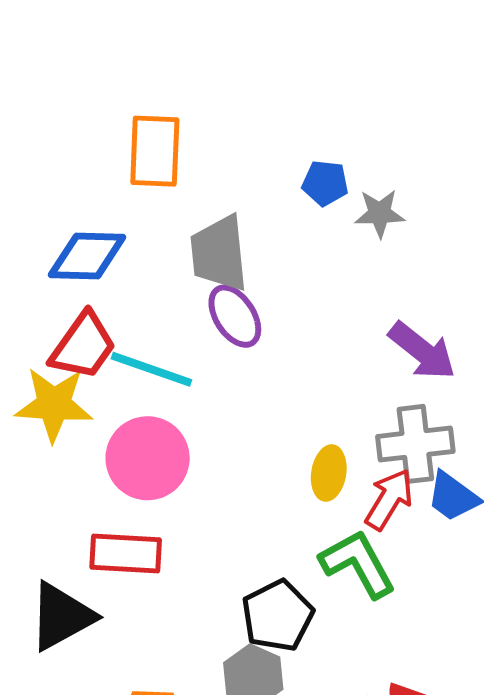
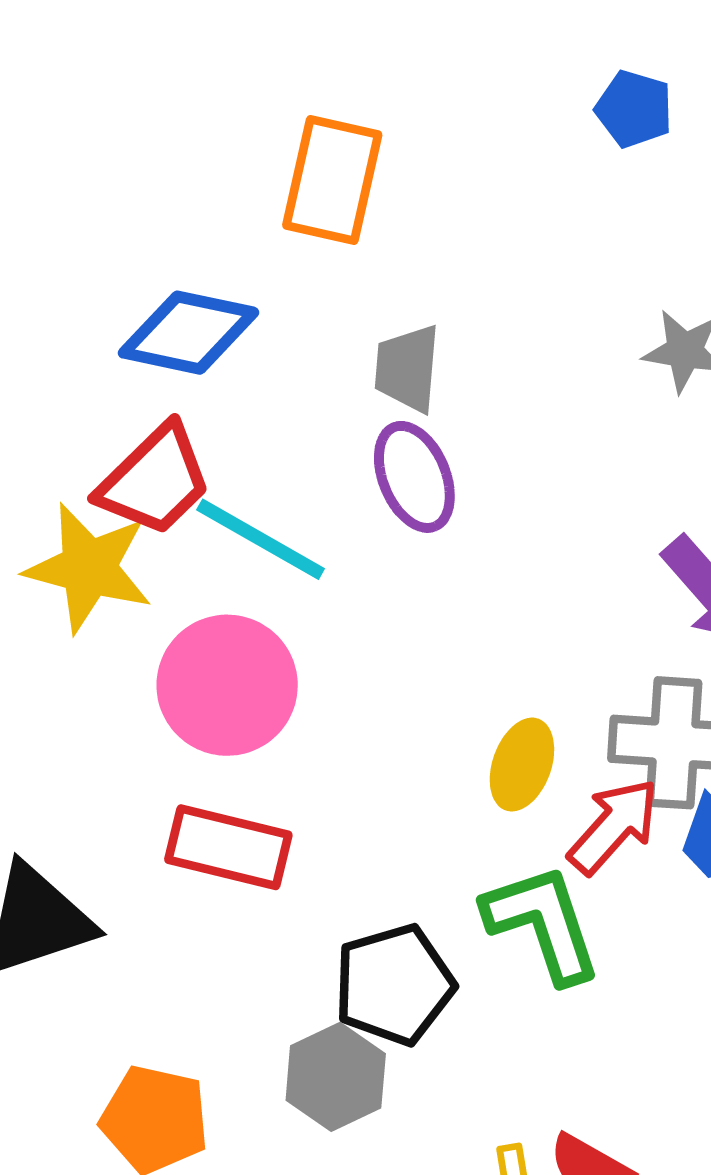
blue pentagon: (325, 183) -> (634, 109), moved
gray trapezoid: (219, 253) -> (407, 368), size x0.7
red rectangle: (126, 554) -> (228, 847), moved

